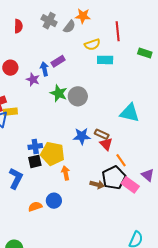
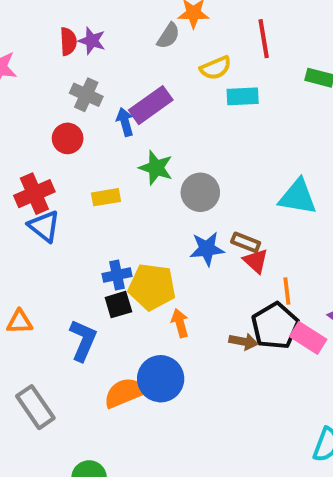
gray cross: (49, 21) -> (86, 95), moved
purple rectangle: (58, 61) -> (151, 105), size x1.5
red circle: (10, 68) -> (68, 138), moved
purple star: (33, 79) -> (92, 41), moved
gray circle: (78, 96) -> (200, 192), moved
yellow rectangle: (10, 112) -> (106, 197), moved
orange line: (121, 160) -> (287, 291), turned 32
blue circle: (54, 201) -> (161, 379), size x1.5
orange semicircle: (35, 207) -> (125, 393), size x1.5

